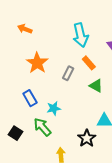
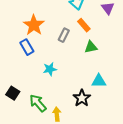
green triangle: (96, 86) -> (91, 47), turned -40
blue rectangle: (30, 98) -> (27, 47), moved
green arrow: (42, 127) -> (38, 103), moved

